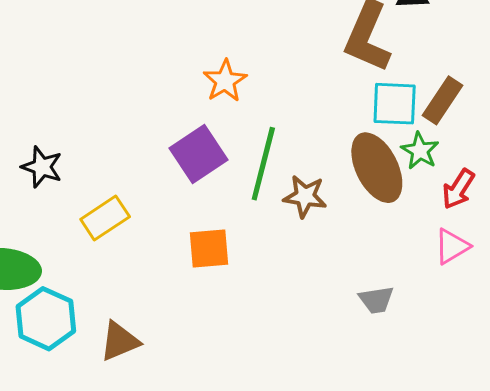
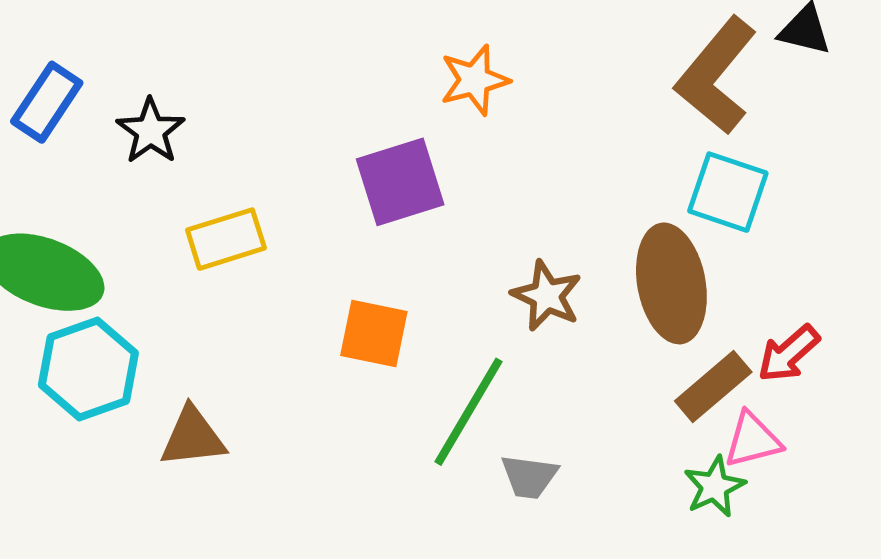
brown rectangle: (442, 100) -> (713, 386), moved
green star: (420, 151) -> (714, 487), moved
green line: (263, 164) -> (469, 412), moved
gray trapezoid: (376, 300) -> (529, 477), moved

